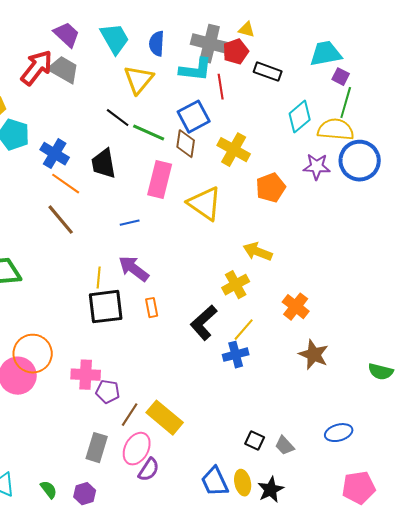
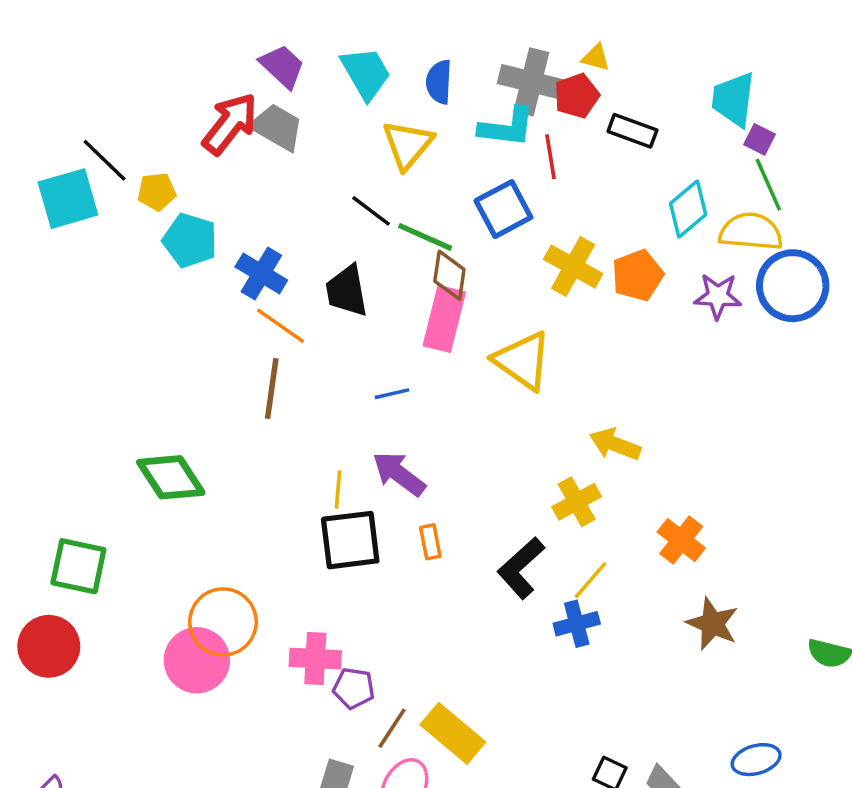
cyan trapezoid: (326, 54) -> (733, 99), turned -72
green line: (346, 103) -> (768, 185), turned -40
brown diamond: (186, 144) -> (449, 275), moved
orange pentagon: (271, 188) -> (638, 275), moved
brown line: (61, 220) -> (272, 388), turned 48

